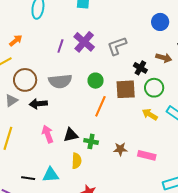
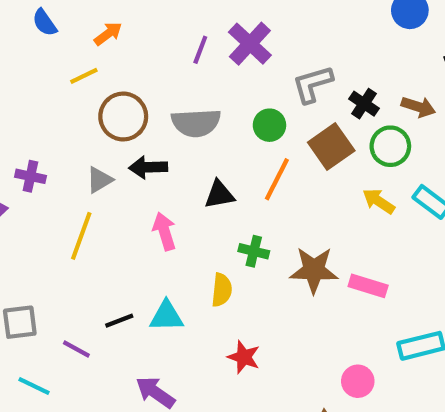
gray L-shape: (117, 46) -> (313, 84), moved
brown arrow: (164, 58) -> (418, 107), moved
brown square: (126, 89) -> (331, 146), turned -35
gray triangle: (11, 100) -> (99, 180), moved
black triangle: (71, 135) -> (219, 194), moved
brown star: (120, 149) -> (314, 270), size x1.6
black line: (28, 178) -> (119, 321), turned -32

